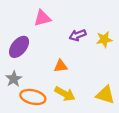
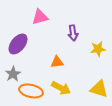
purple arrow: (78, 35) -> (73, 33), turned -77
yellow star: (104, 39) -> (98, 49), moved

